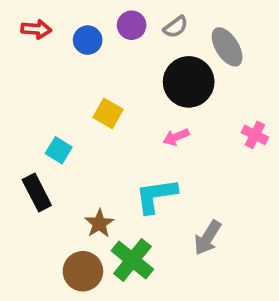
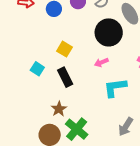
black rectangle: (37, 192) -> (65, 77), moved
cyan L-shape: (156, 196) -> (115, 88), moved
gray arrow: (208, 238) -> (126, 127), moved

